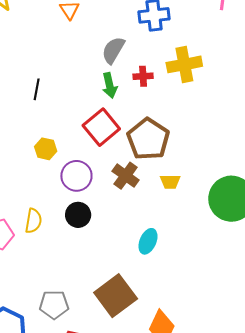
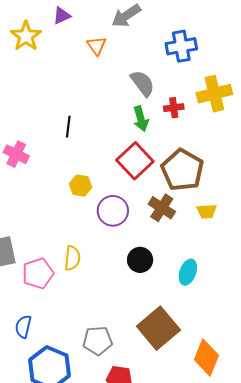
gray semicircle: (113, 50) -> (143, 83), turned 116
black circle: (78, 215) -> (140, 260), moved

